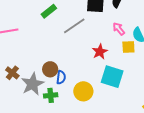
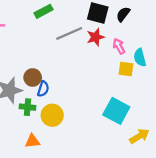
red star: (100, 52) -> (95, 37), moved
cyan square: (112, 77) -> (116, 111), moved
yellow circle: (83, 91) -> (52, 115), moved

